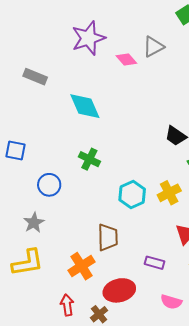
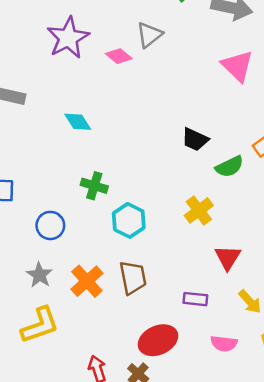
cyan diamond: (85, 106) -> (78, 122), size x0.7
cyan hexagon: (132, 195) -> (129, 220), moved
orange cross: (81, 266) -> (87, 281), moved

